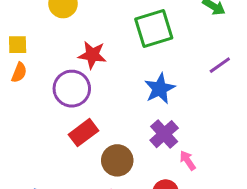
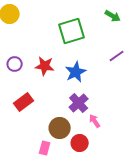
red star: (92, 55) -> (45, 66), moved
purple circle: (72, 89) -> (15, 64), moved, size x0.6
brown circle: (117, 160) -> (60, 128), moved

